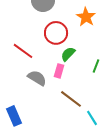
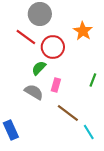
red line: (23, 51) -> (26, 37), moved
green semicircle: (68, 54) -> (39, 68), moved

